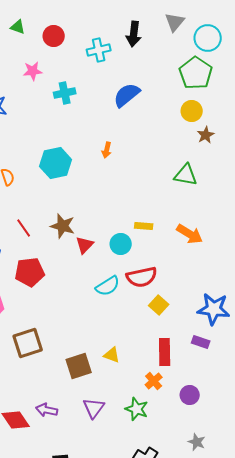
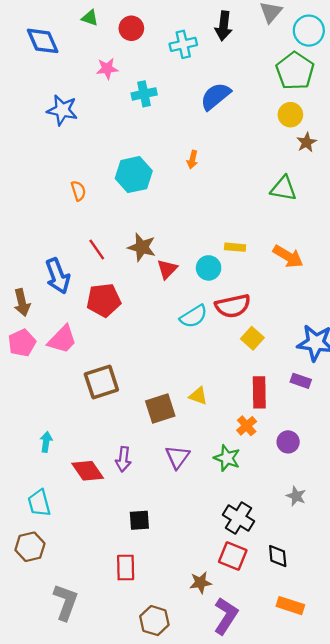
purple arrow: (47, 410) -> (123, 459), turned -95

